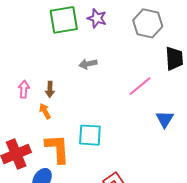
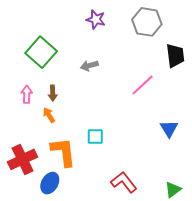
green square: (64, 20) -> (41, 52), moved, turned -36
blue triangle: (165, 119) -> (169, 129), moved
cyan square: (90, 135) -> (95, 137), size x0.7

